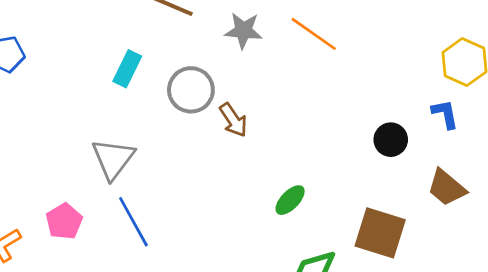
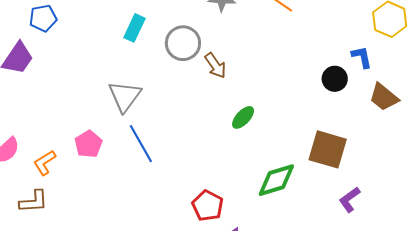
blue L-shape: (445, 114) -> (362, 57), moved
brown trapezoid: (447, 188) -> (384, 97), moved
green ellipse: (290, 200) -> (243, 117), moved

